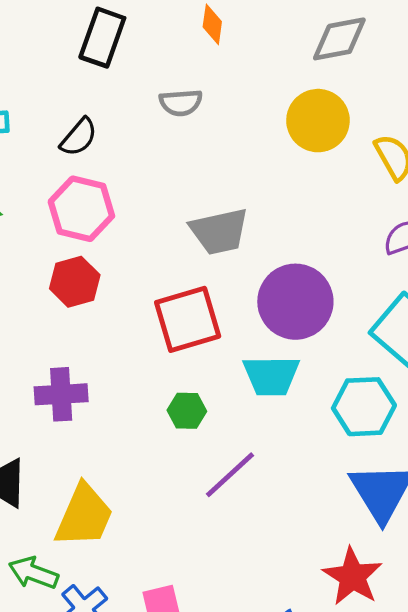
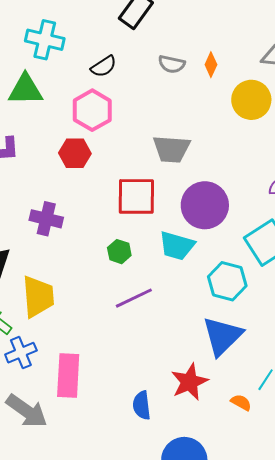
orange diamond: (212, 24) -> (211, 65), moved
yellow trapezoid: (84, 516) -> (38, 296), turned -45

